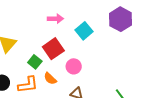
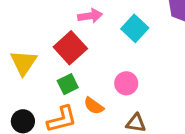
red square: (53, 49) -> (70, 48), moved
green square: (35, 62) -> (68, 84), turned 32

